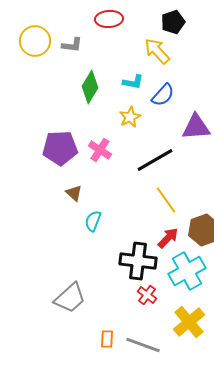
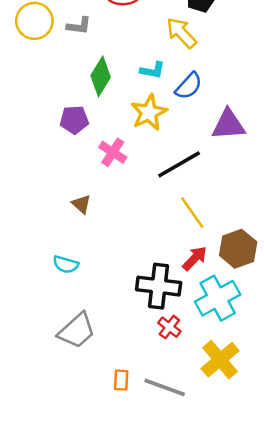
yellow star: (130, 117) -> (149, 113), size x1.4
purple pentagon: (60, 148) -> (74, 120), moved, size x0.7
cyan semicircle: (93, 221) -> (66, 264), moved, turned -95

